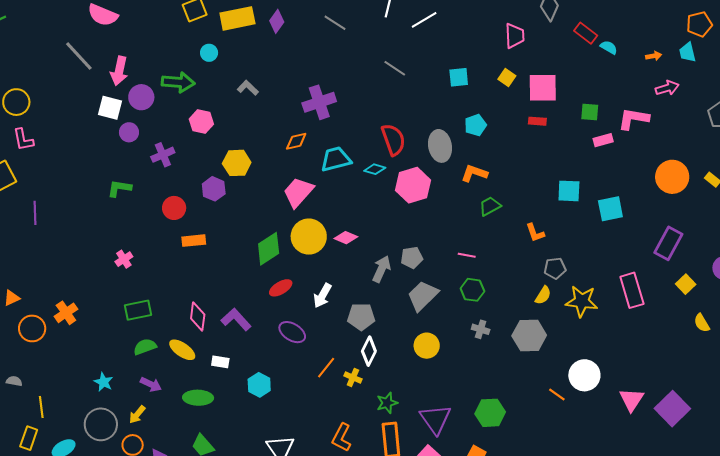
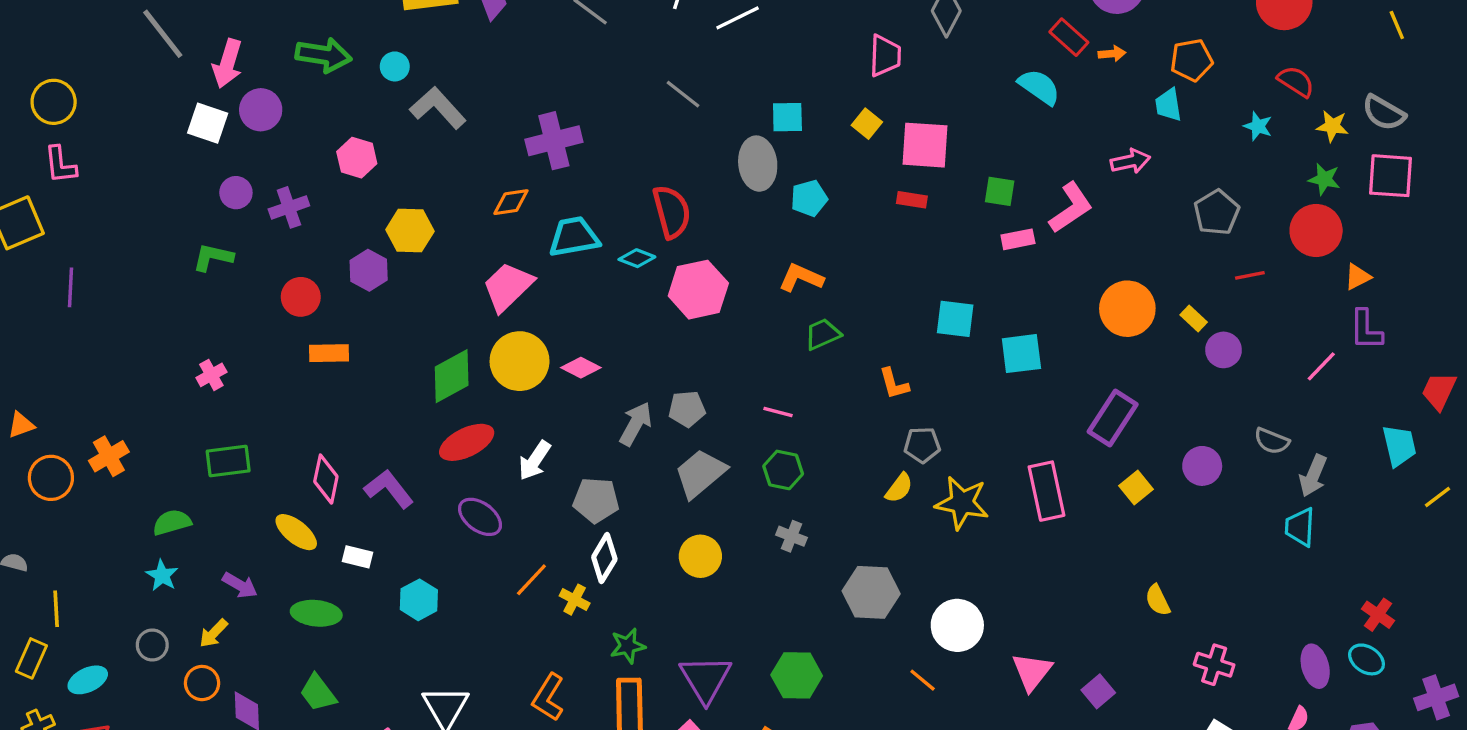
red rectangle: (586, 33) -> (1069, 37), moved
cyan semicircle: (609, 47) -> (1039, 87), size x1.5
cyan circle: (209, 53) -> (395, 66), moved
orange arrow: (654, 56) -> (1112, 54), moved
green arrow: (178, 82) -> (324, 55), moved
gray L-shape: (248, 88) -> (438, 108), size x1.6
pink L-shape: (633, 119) -> (1071, 208), turned 132
purple circle: (129, 132) -> (236, 193), moved
gray ellipse: (440, 146) -> (758, 164), moved
red ellipse: (281, 288) -> (467, 442), size x1.4
yellow semicircle: (702, 323) -> (1158, 600), moved
gray hexagon: (529, 336) -> (871, 592), moved
green semicircle: (145, 347) -> (172, 522), moved
orange line: (557, 395) -> (923, 680), moved
purple square: (672, 409) -> (1098, 691), size x0.6
gray circle: (101, 424) -> (152, 645), size x0.6

